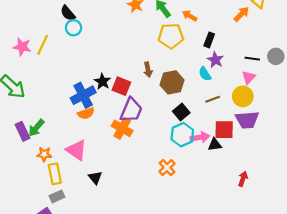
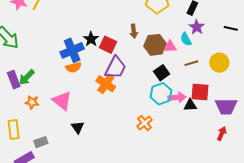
pink triangle: (249, 77) -> (170, 47), moved, turned 40
purple trapezoid: (247, 120) -> (226, 106), moved
yellow rectangle: (55, 174) -> (14, 130), moved
red arrow: (243, 179) -> (222, 134), moved

